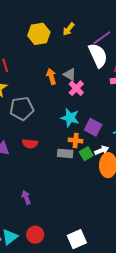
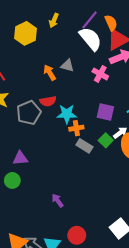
pink cross: (76, 88) -> (100, 74), moved
cyan star: (70, 118) -> (67, 114), moved
orange cross: (76, 140) -> (76, 128), moved
red semicircle: (30, 144) -> (48, 101), moved
gray rectangle: (65, 153) -> (84, 146), turned 42

